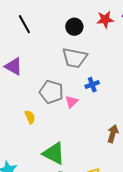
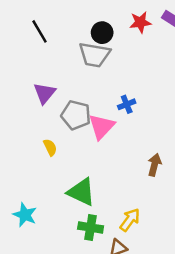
gray trapezoid: (75, 58) -> (95, 55), moved
purple triangle: (14, 66) -> (45, 93), moved, turned 42
pink triangle: (72, 102) -> (102, 127), size x1.6

